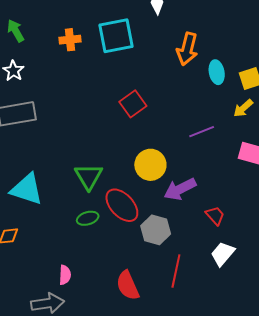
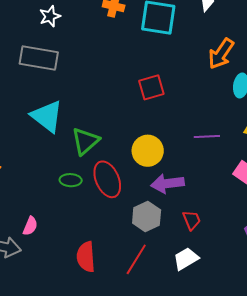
cyan triangle: (27, 189) -> (47, 116), moved
gray hexagon: (156, 230) -> (147, 216), moved

